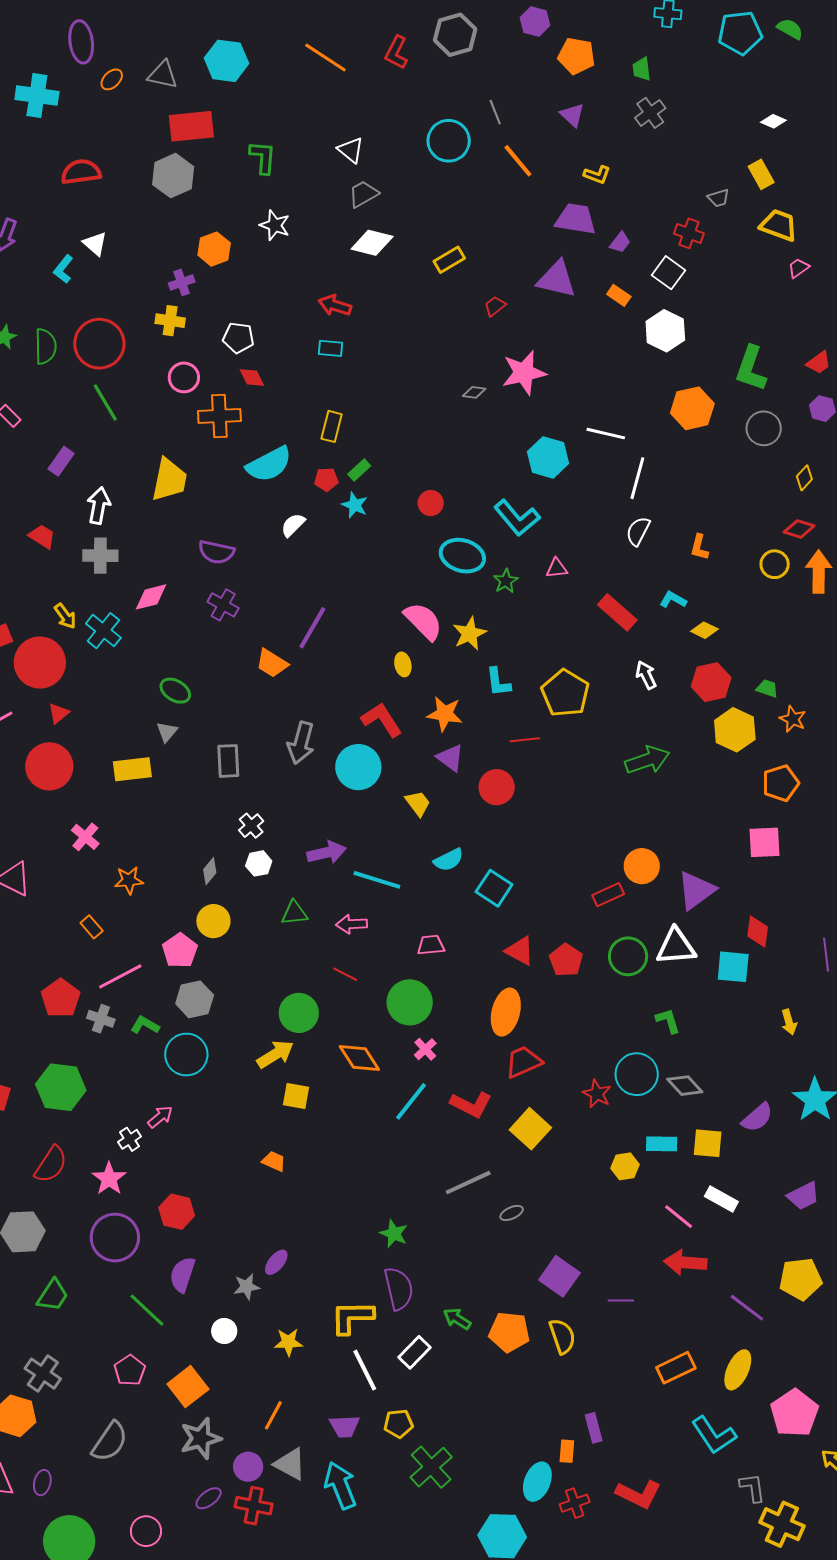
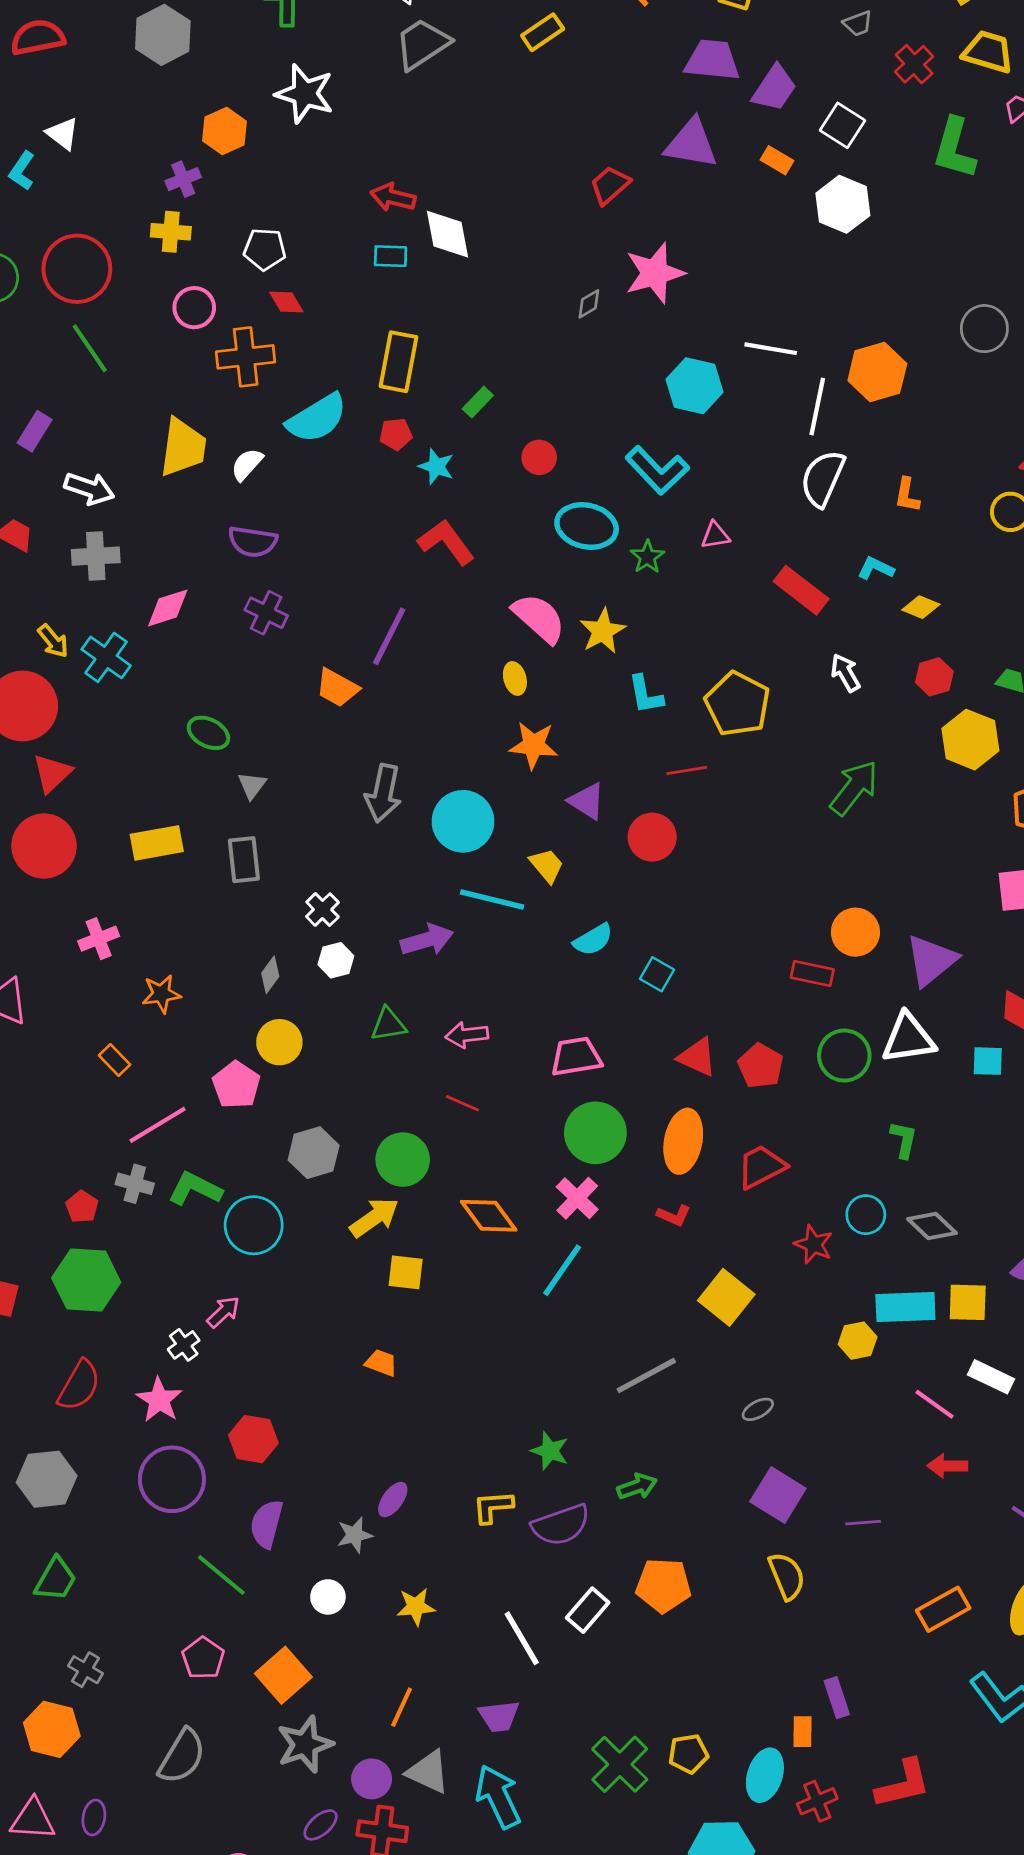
gray trapezoid: (363, 194) -> (422, 44), size x1.4
gray trapezoid: (718, 198) -> (858, 23), moved
white star: (275, 225) -> (305, 94), size x1.4
red cross: (689, 233) -> (914, 64), moved, turned 32
purple trapezoid: (620, 242) -> (774, 88), size x1.6
white diamond: (372, 243) -> (447, 234), moved, turned 69
yellow rectangle: (449, 260) -> (543, 32), moved
red trapezoid: (495, 306) -> (610, 185), size x1.4
green L-shape: (751, 369) -> (954, 148), moved
gray diamond: (474, 392) -> (589, 304), turned -35
orange hexagon: (692, 408) -> (877, 372), moved
yellow rectangle: (332, 426) -> (398, 362), size x1.4
green rectangle: (359, 470) -> (478, 402), moved
white arrow: (99, 506) -> (89, 488), turned 102
white semicircle: (293, 525) -> (247, 464), moved
white semicircle: (638, 531) -> (823, 478), size x1.4
red hexagon: (711, 682) -> (934, 677), size x0.7
red triangle: (59, 713) -> (52, 773), size x1.4
orange star: (445, 714) -> (534, 745), moved
red L-shape: (382, 720) -> (446, 542), moved
gray triangle: (167, 732) -> (252, 785), moved
green arrow: (647, 760) -> (854, 788), turned -30
gray rectangle: (228, 761) -> (244, 860), moved
pink cross: (85, 837) -> (99, 939), turned 32
cyan line: (377, 880) -> (492, 899), moved
cyan square: (494, 888) -> (657, 974), size x0.7
red rectangle: (608, 895) -> (812, 973), turned 40
pink trapezoid: (431, 945) -> (576, 1057), size x1.4
cyan square: (733, 967) -> (988, 1061), size x0.7
red pentagon: (61, 998) -> (82, 1207), moved, size x0.6
gray hexagon: (195, 999) -> (314, 1153), moved
green circle: (410, 1002) -> (595, 1133), moved
green L-shape: (668, 1021) -> (904, 1140), turned 32
green L-shape: (145, 1025) -> (195, 1189), size x1.4
pink cross: (425, 1049) -> (577, 1198), size x1.4
red trapezoid: (523, 1062) -> (761, 1167), moved
cyan circle: (637, 1074) -> (866, 1215), size x0.7
red L-shape: (471, 1105) -> (674, 1215), moved, size x0.6
cyan rectangle: (662, 1144) -> (905, 1307), size x1.4
gray ellipse: (512, 1213) -> (758, 1409), moved
red arrow: (685, 1263) -> (947, 1466), size x0.7
purple semicircle: (399, 1289) -> (561, 1525), turned 87
green trapezoid: (53, 1295) -> (56, 1579), moved
yellow L-shape: (352, 1317) -> (493, 1507), moved, size x0.7
green arrow: (457, 1319) -> (637, 1487), moved, turned 132
orange pentagon: (509, 1332) -> (663, 1585), moved
gray cross: (43, 1374) -> (85, 1670), size x0.7
yellow pentagon: (399, 1424) -> (688, 1754), moved
red L-shape: (639, 1494) -> (903, 1784), turned -36

